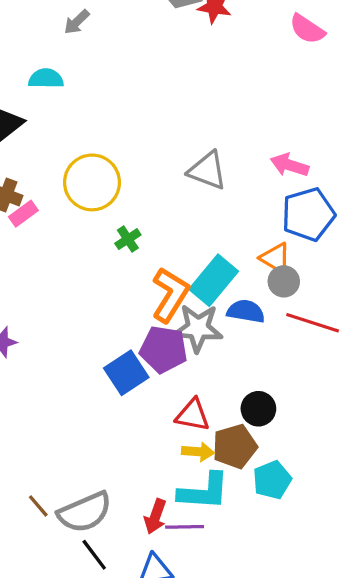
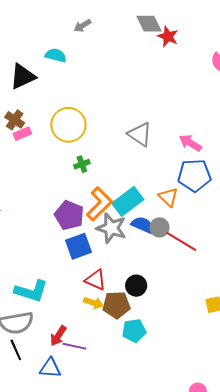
gray circle: (284, 281) -> (160, 227), moved
purple pentagon: (164, 349) -> (69, 215), moved
blue square: (126, 373) -> (78, 246), moved
cyan L-shape: (204, 492) -> (31, 291), moved

